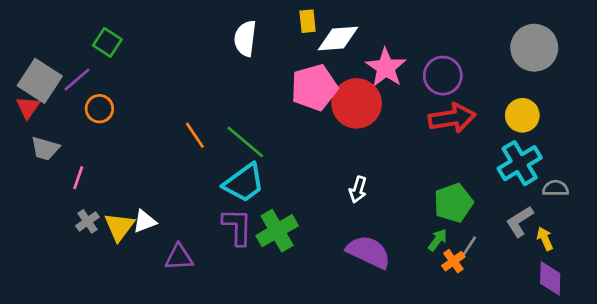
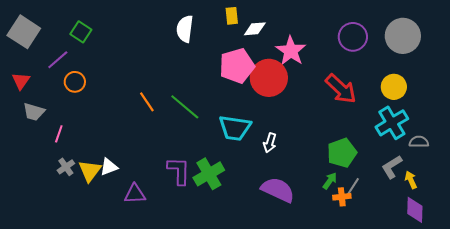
white diamond: (338, 38) -> (255, 29), size x0.7
purple circle: (443, 76) -> (353, 37), moved
gray square: (40, 81) -> (24, 32), moved
red arrow: (452, 118) -> (341, 89), turned 52
cyan trapezoid: (244, 183) -> (235, 128), moved, turned 44
orange cross: (453, 261) -> (342, 197), turned 30

